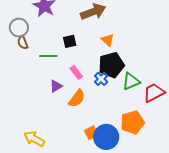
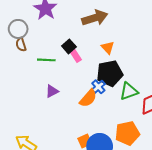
black square: (70, 41) -> (69, 46), turned -32
pink rectangle: (76, 72) -> (75, 55), moved
orange semicircle: (77, 98) -> (88, 98), moved

